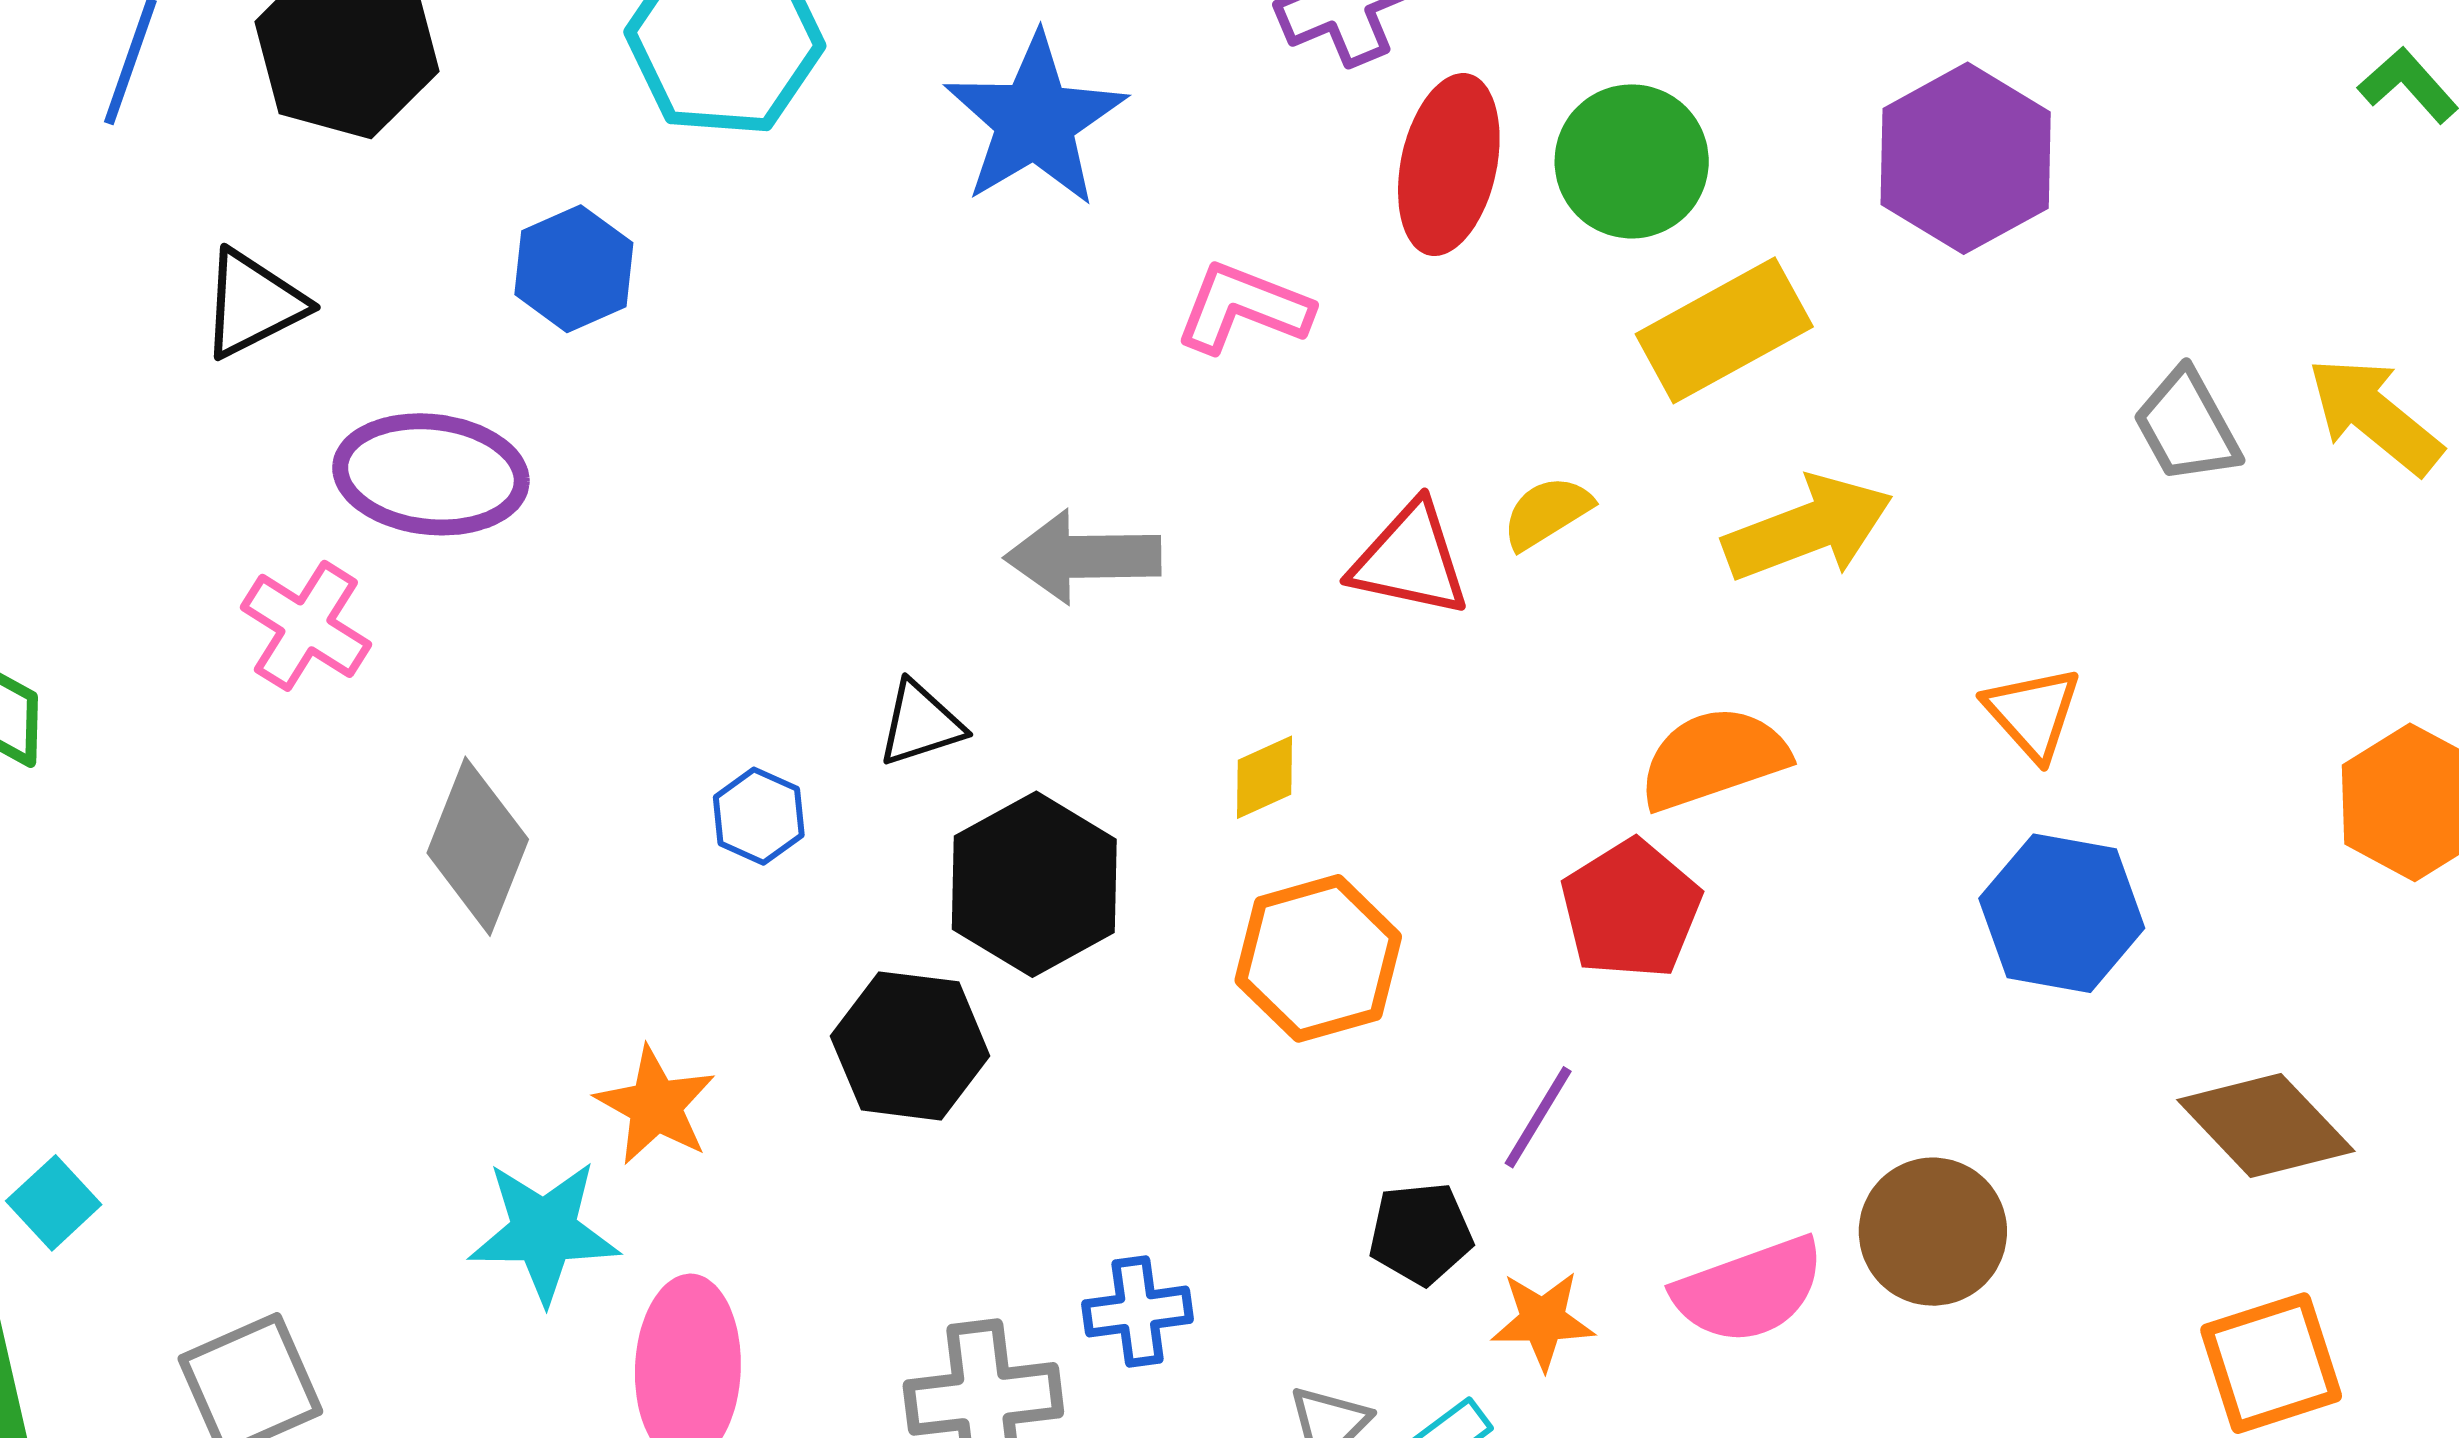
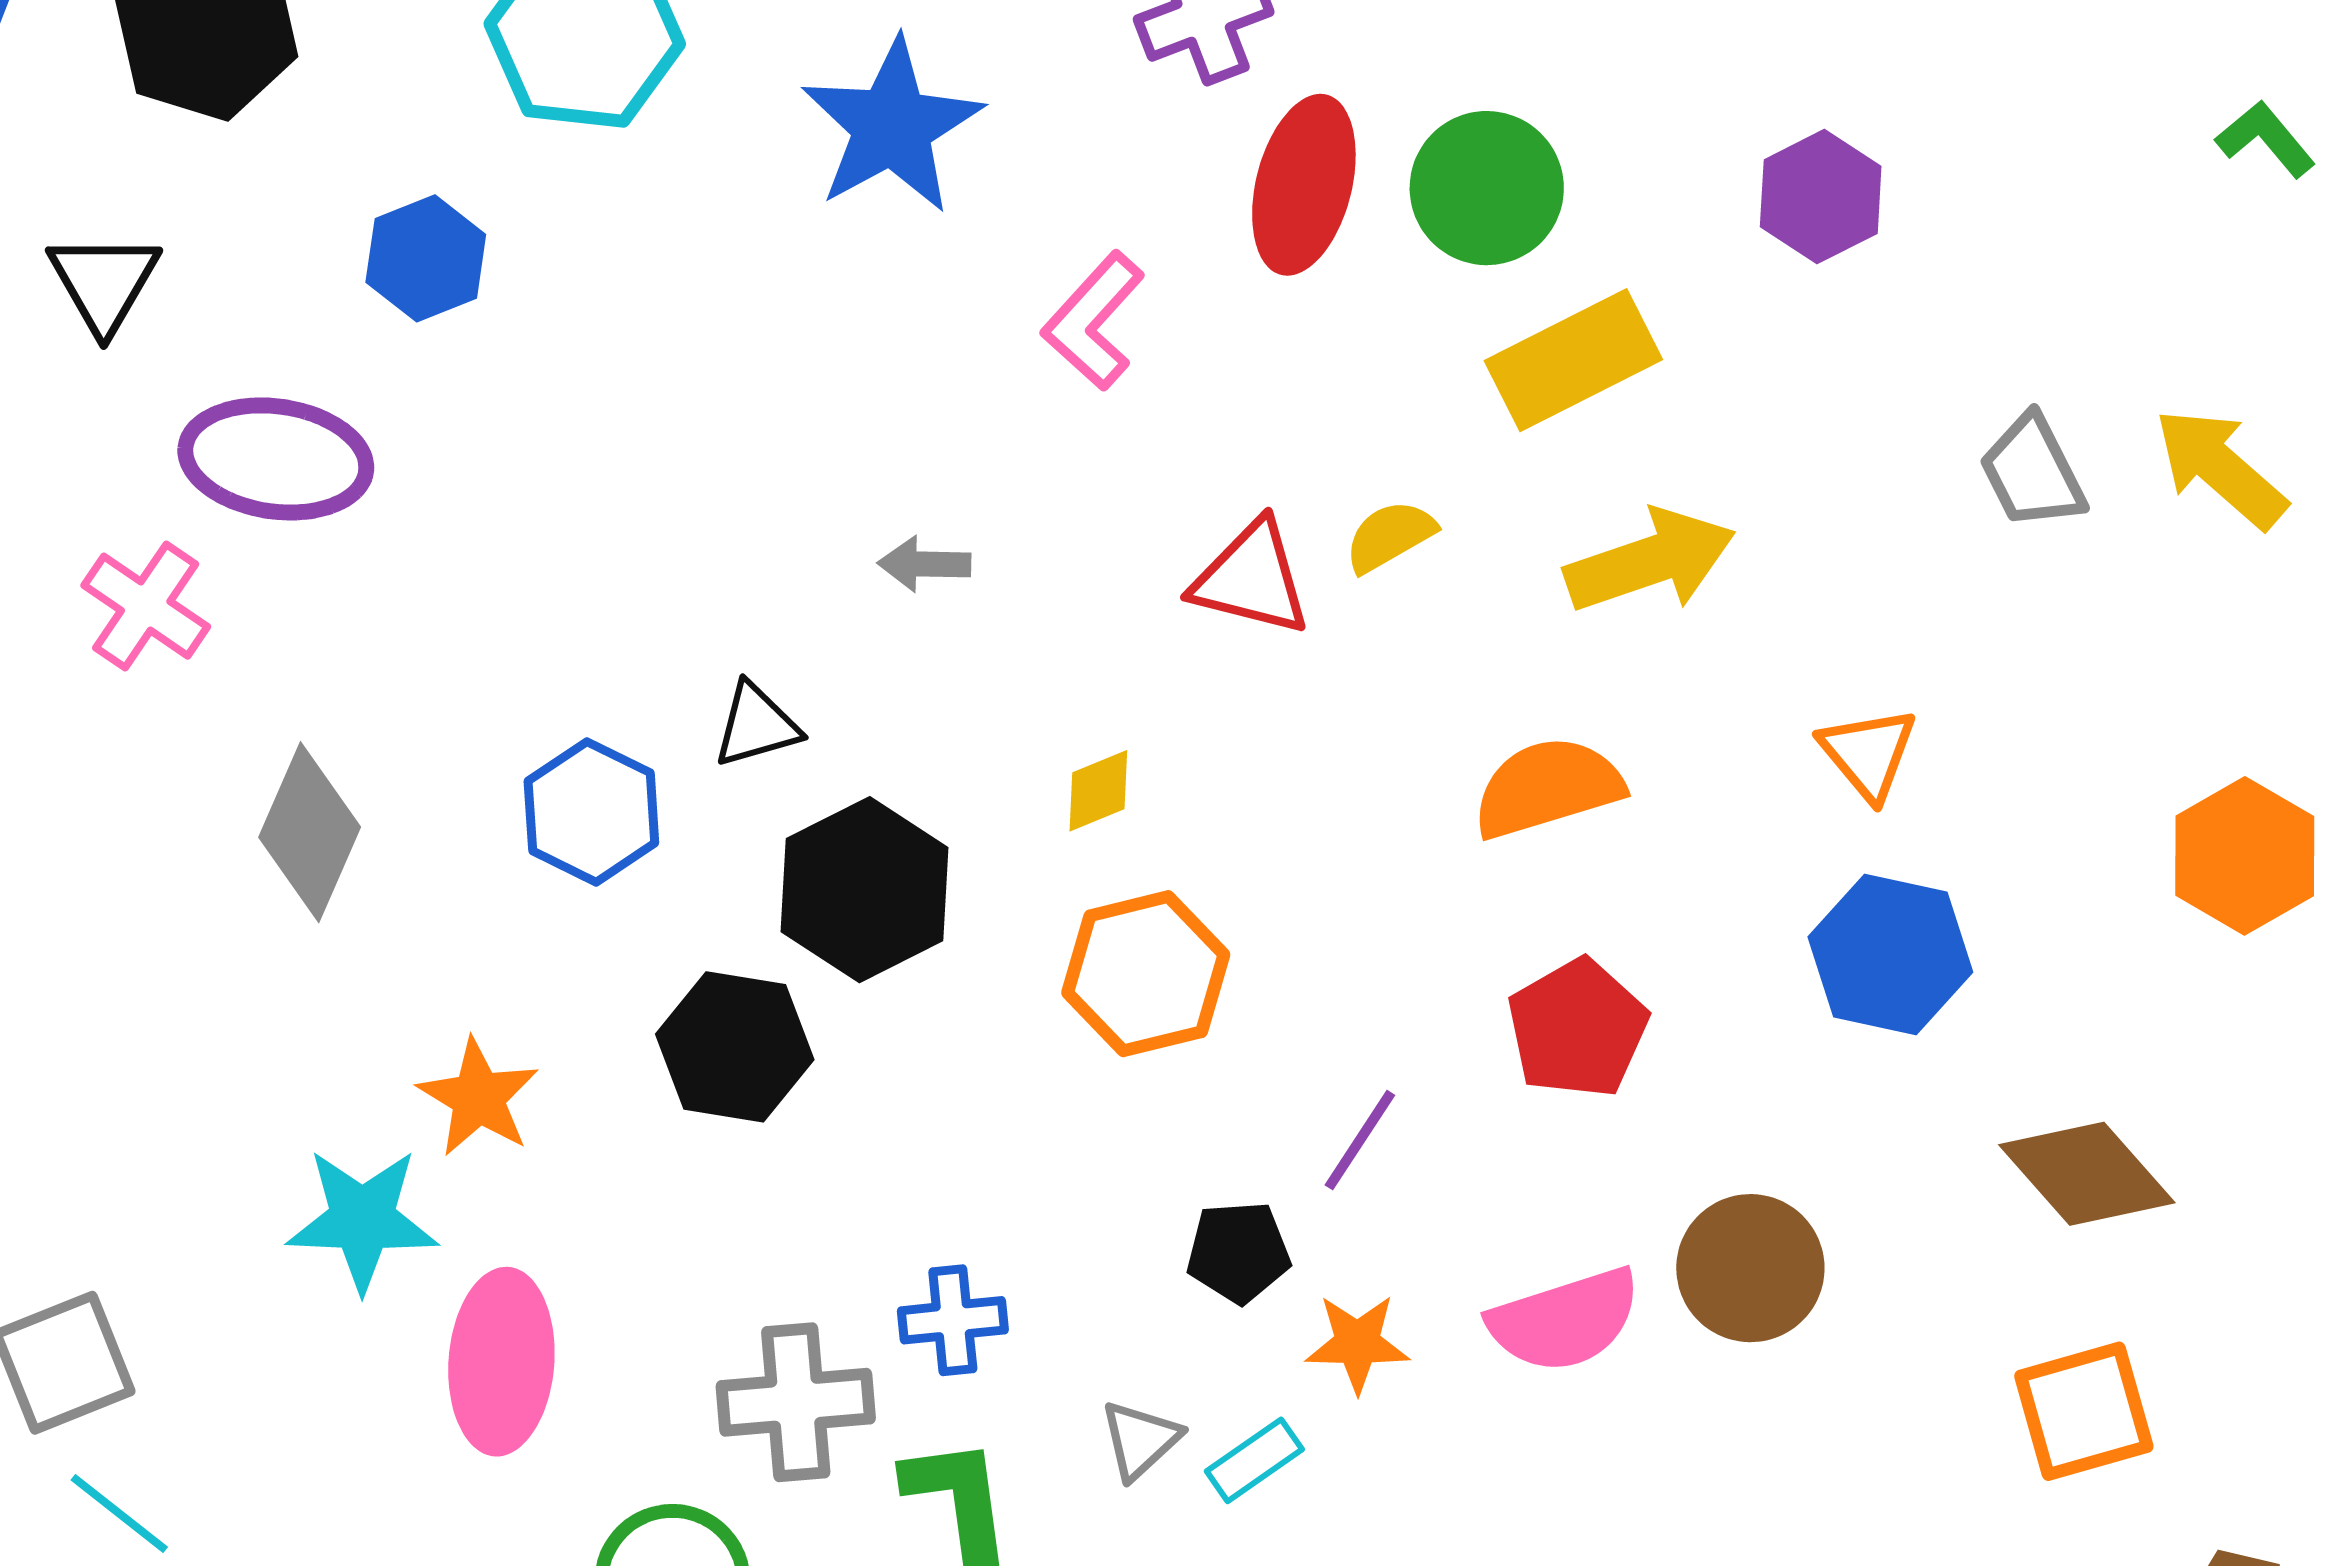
purple hexagon: (1966, 158) -> (1821, 197), size x0.7
black triangle: (253, 304) -> (104, 282), turned -35
pink L-shape: (1243, 308) -> (1093, 321), turned -71
gray arrow: (1083, 557) -> (924, 564), size x0.6
blue hexagon: (759, 816) -> (591, 812), size x1.5
red pentagon: (1631, 909) -> (1578, 1028), moved

